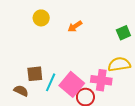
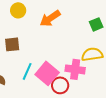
orange arrow: (75, 26) -> (50, 18), size x1.5
brown square: (35, 74) -> (12, 44), moved

